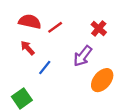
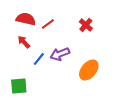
purple arrow: (83, 56) -> (60, 54), moved, turned 30
green square: (22, 98) -> (19, 86), turned 30

